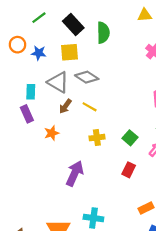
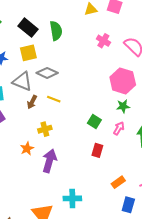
orange star: (52, 133) -> (27, 149), moved
yellow cross: (97, 138) -> (45, 129), moved

